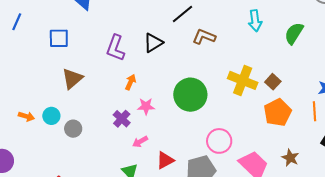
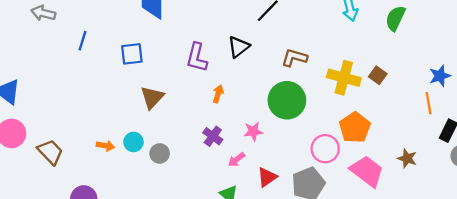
brown L-shape: (204, 37) -> (294, 58), moved
pink star: (146, 106) -> (253, 131), moved
orange pentagon: (278, 112) -> (355, 127), moved

